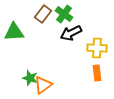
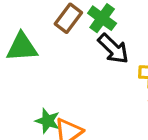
black arrow: (71, 33) -> (113, 49), turned -110

